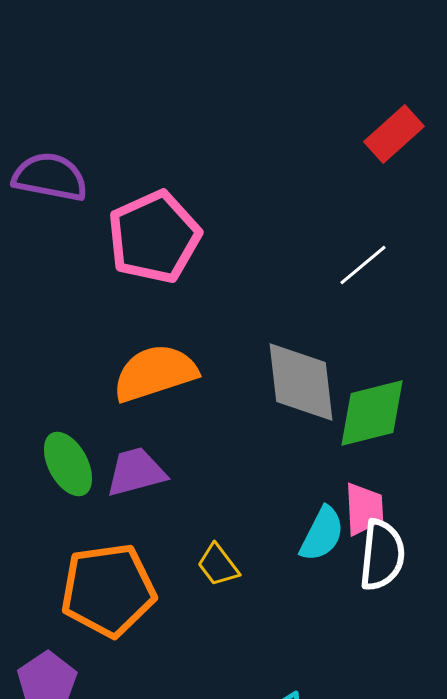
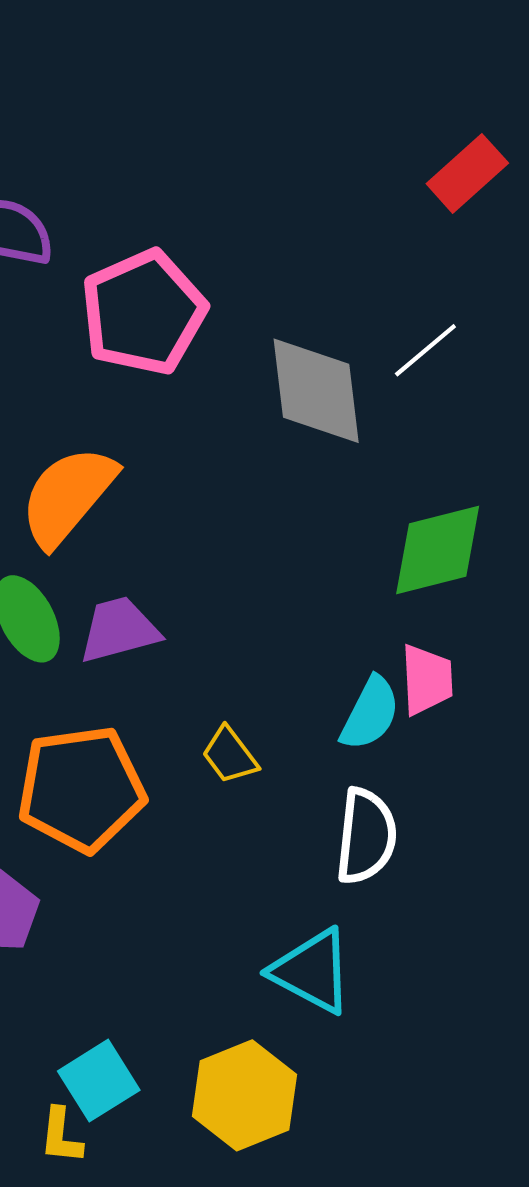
orange semicircle: (155, 373) -> (68, 496), moved, turned -32
gray diamond: (301, 382) -> (316, 391), moved
white semicircle: (382, 555) -> (366, 836), moved

